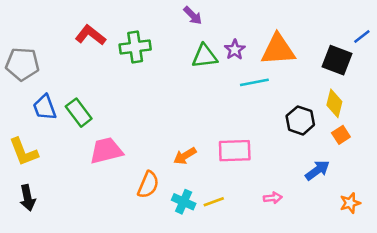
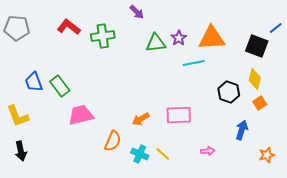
purple arrow: (193, 16) -> (137, 12), moved
gray pentagon: (22, 64) -> (17, 28), moved
blue arrow: (317, 170) -> (242, 130), turned -36
yellow line: (214, 202) -> (163, 154), turned 63

